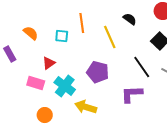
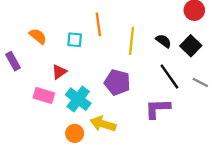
black semicircle: (130, 19) -> (163, 41), moved
yellow line: (110, 37) -> (131, 41), turned 30
orange circle: (45, 115) -> (75, 133), moved

